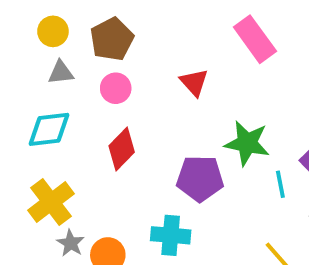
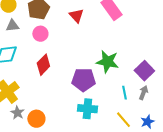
red triangle: (194, 82) -> (76, 16), moved
cyan line: (280, 184) -> (124, 93), moved
cyan cross: (171, 235) -> (87, 109), moved

